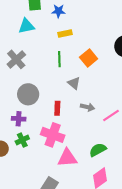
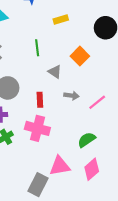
yellow rectangle: (65, 33) -> (61, 20), moved
orange square: (89, 58) -> (80, 56), moved
pink triangle: (67, 158) -> (60, 166), moved

